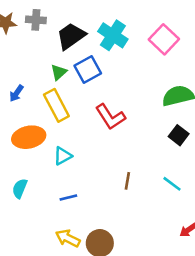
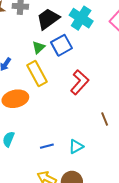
red L-shape: (110, 117) -> (80, 82), turned -105
cyan triangle: (63, 156) -> (76, 147), moved
brown line: (127, 181) -> (105, 119), moved, turned -32

